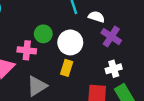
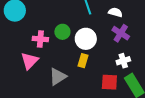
white semicircle: (96, 17) -> (115, 12), moved
pink cross: (27, 50) -> (40, 39), moved

